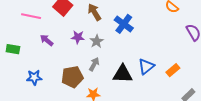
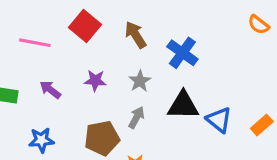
purple star: (78, 37) -> (95, 81), moved
purple arrow: (47, 40) -> (50, 90), moved
blue triangle: (146, 66) -> (219, 120), turned -42
black triangle: (123, 74) -> (183, 105), moved

